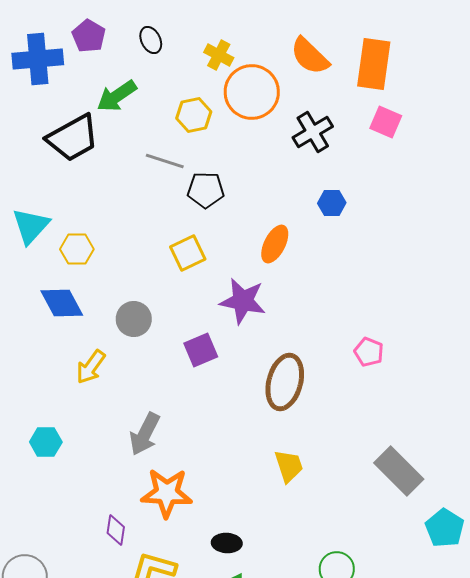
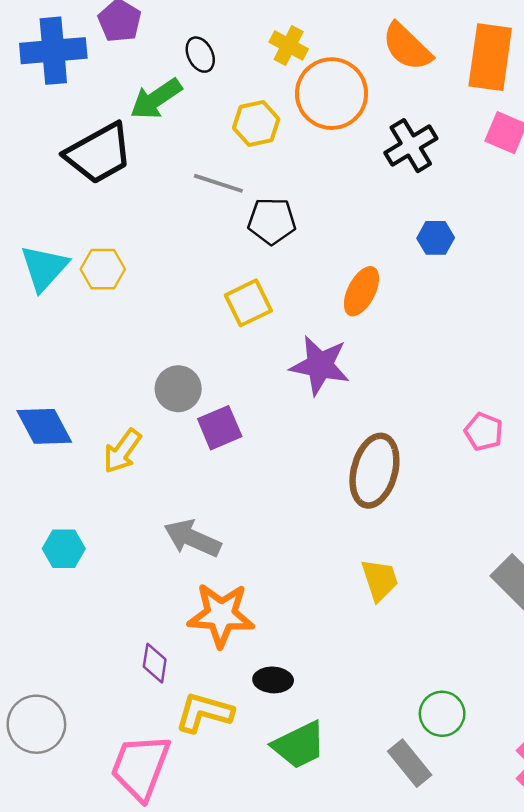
black ellipse: (151, 40) -> (200, 55), moved
yellow hexagon: (77, 249) -> (103, 269), moved
blue diamond: (62, 303) -> (44, 426), moved
purple square: (201, 350) -> (220, 428), moved
gray arrow: (145, 434) -> (192, 538), turned 87
black ellipse: (227, 543) -> (273, 680), moved

